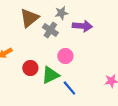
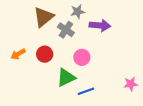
red circle: (30, 68) -> (45, 54), moved
blue line: (69, 88) -> (86, 91), turned -70

